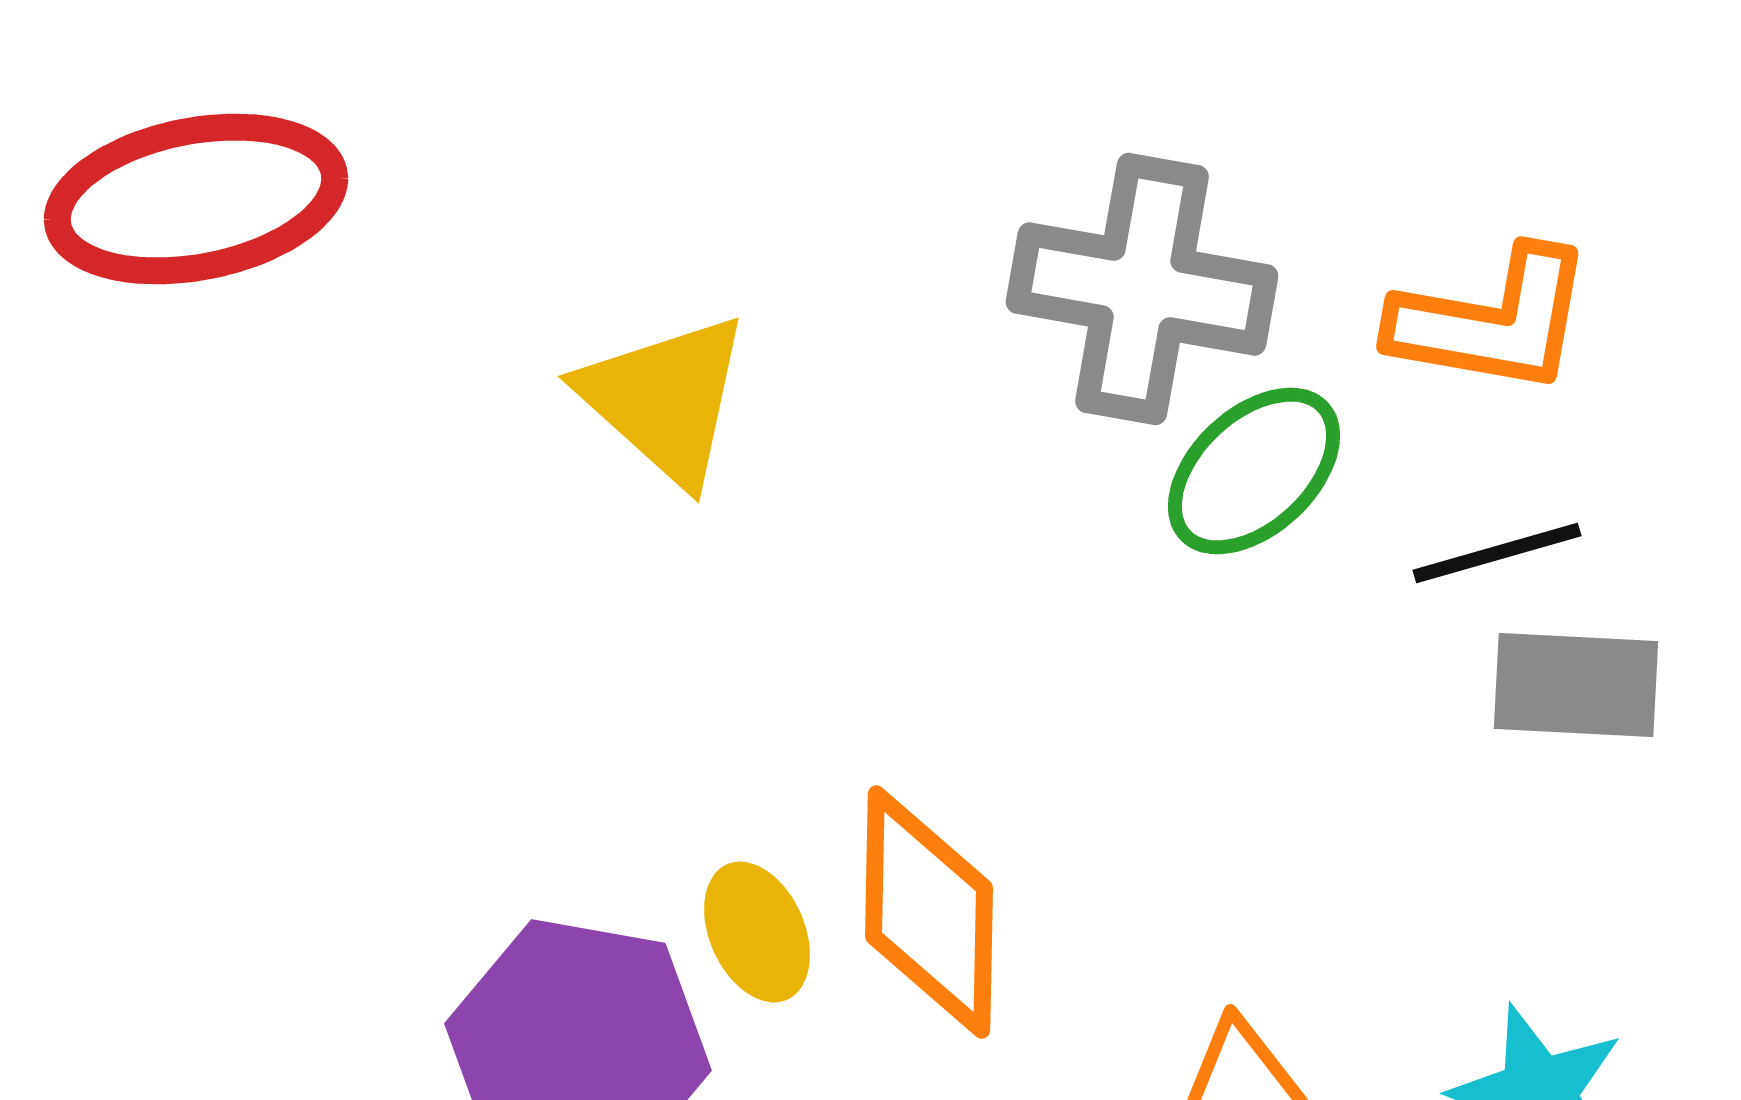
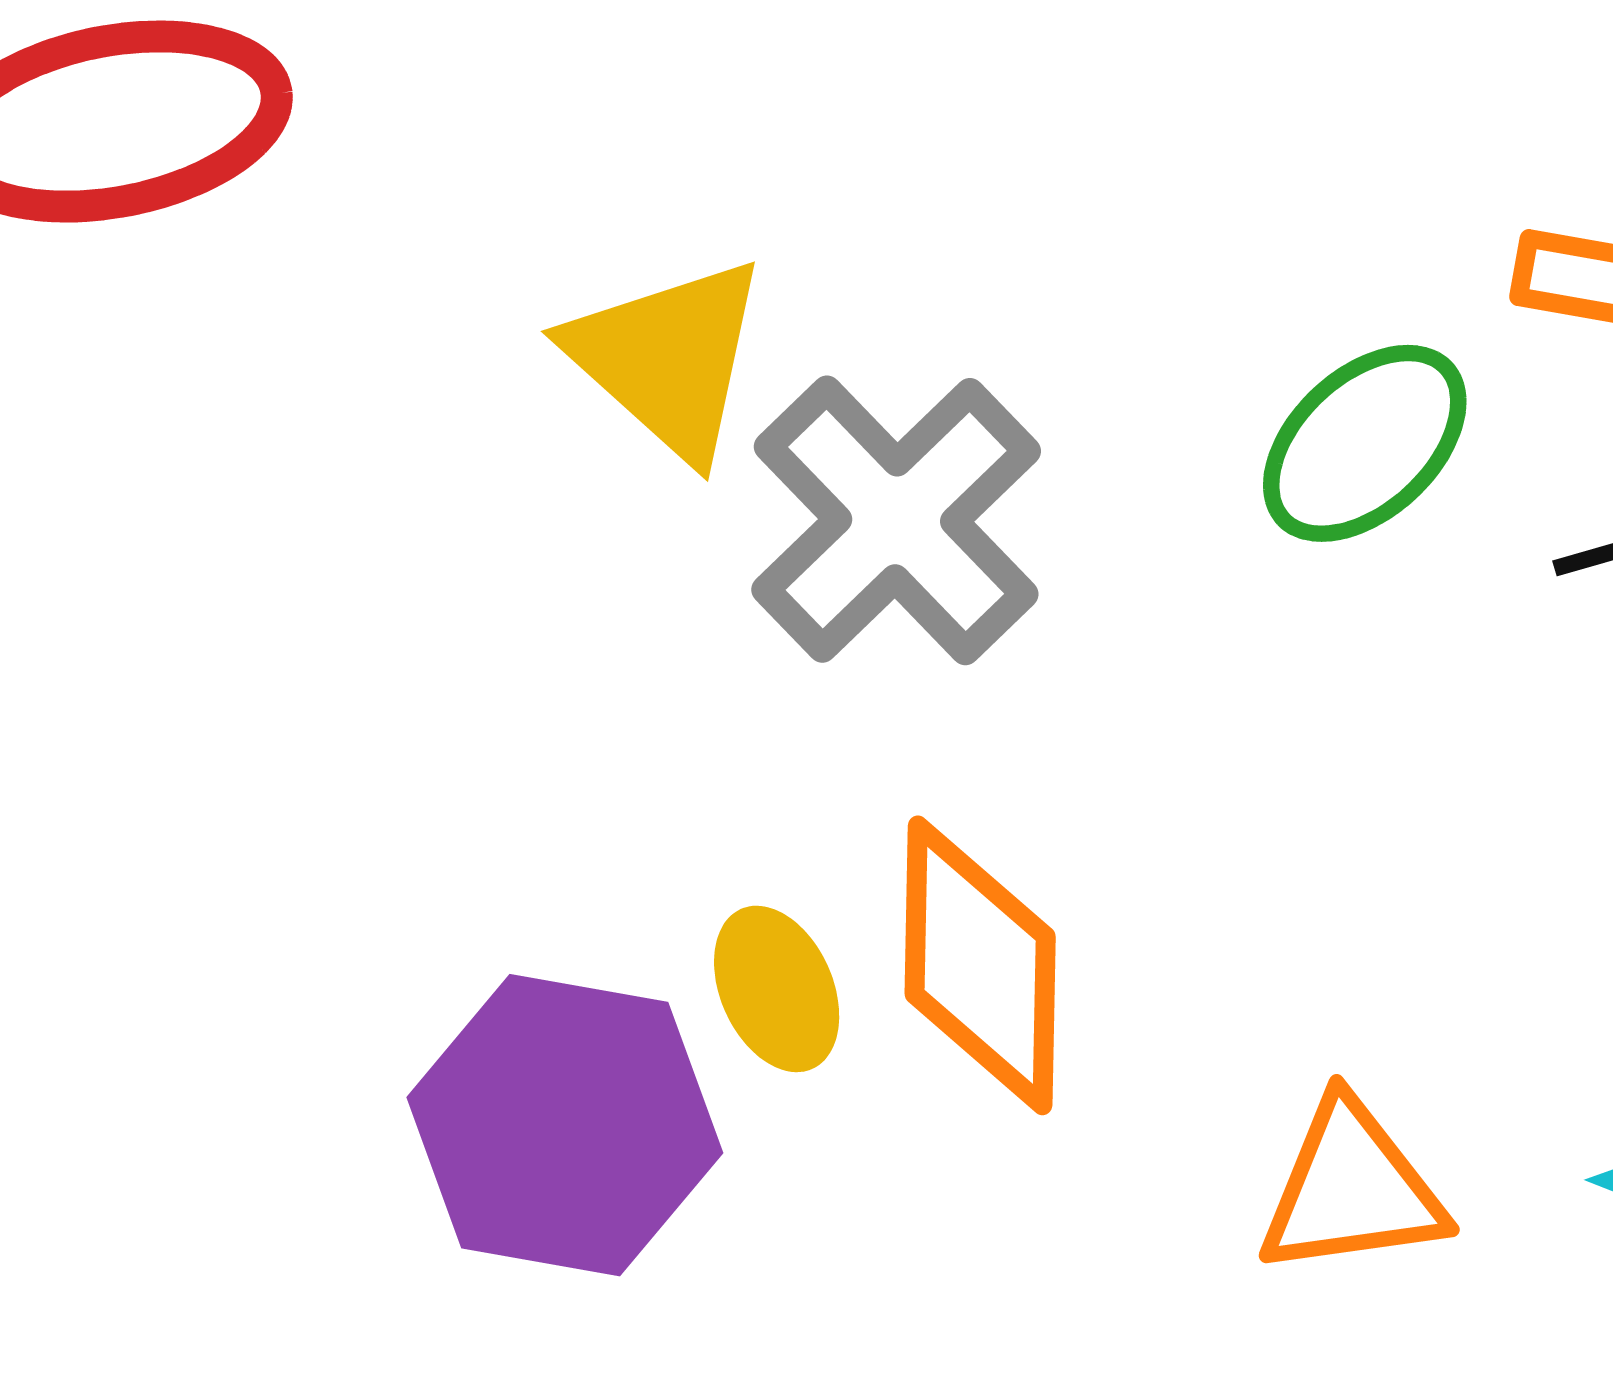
gray cross: (1142, 289) -> (896, 520), moved, turned 36

